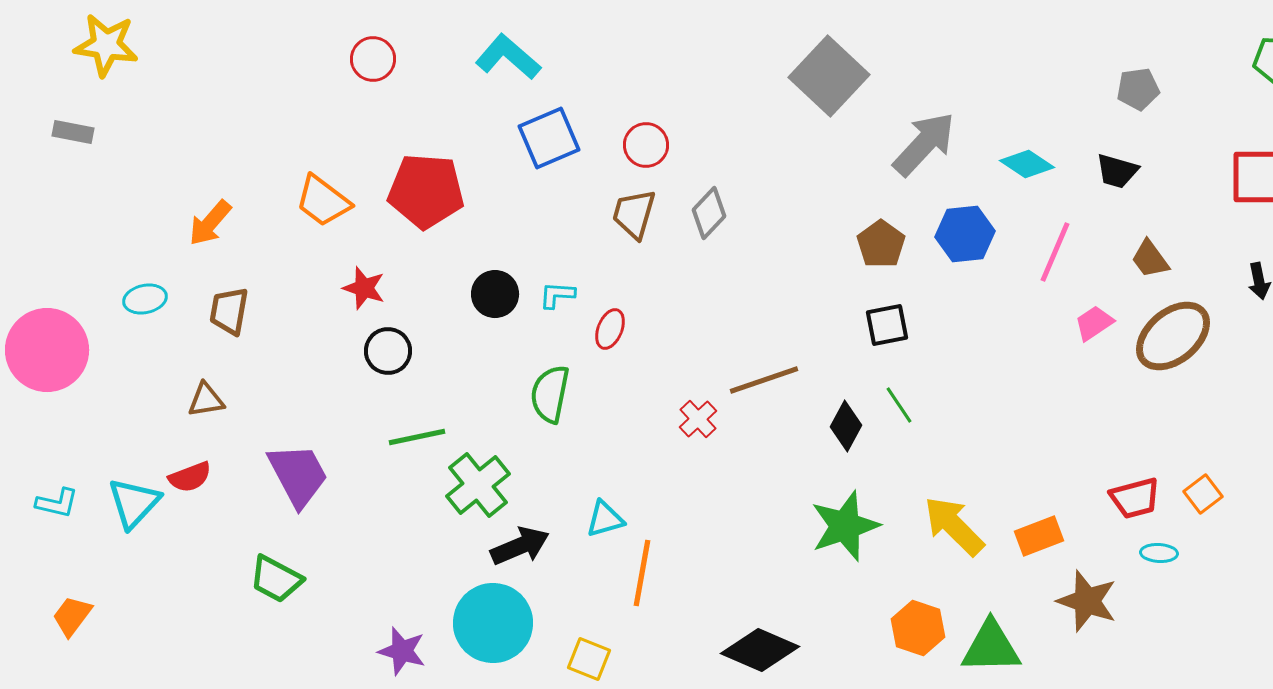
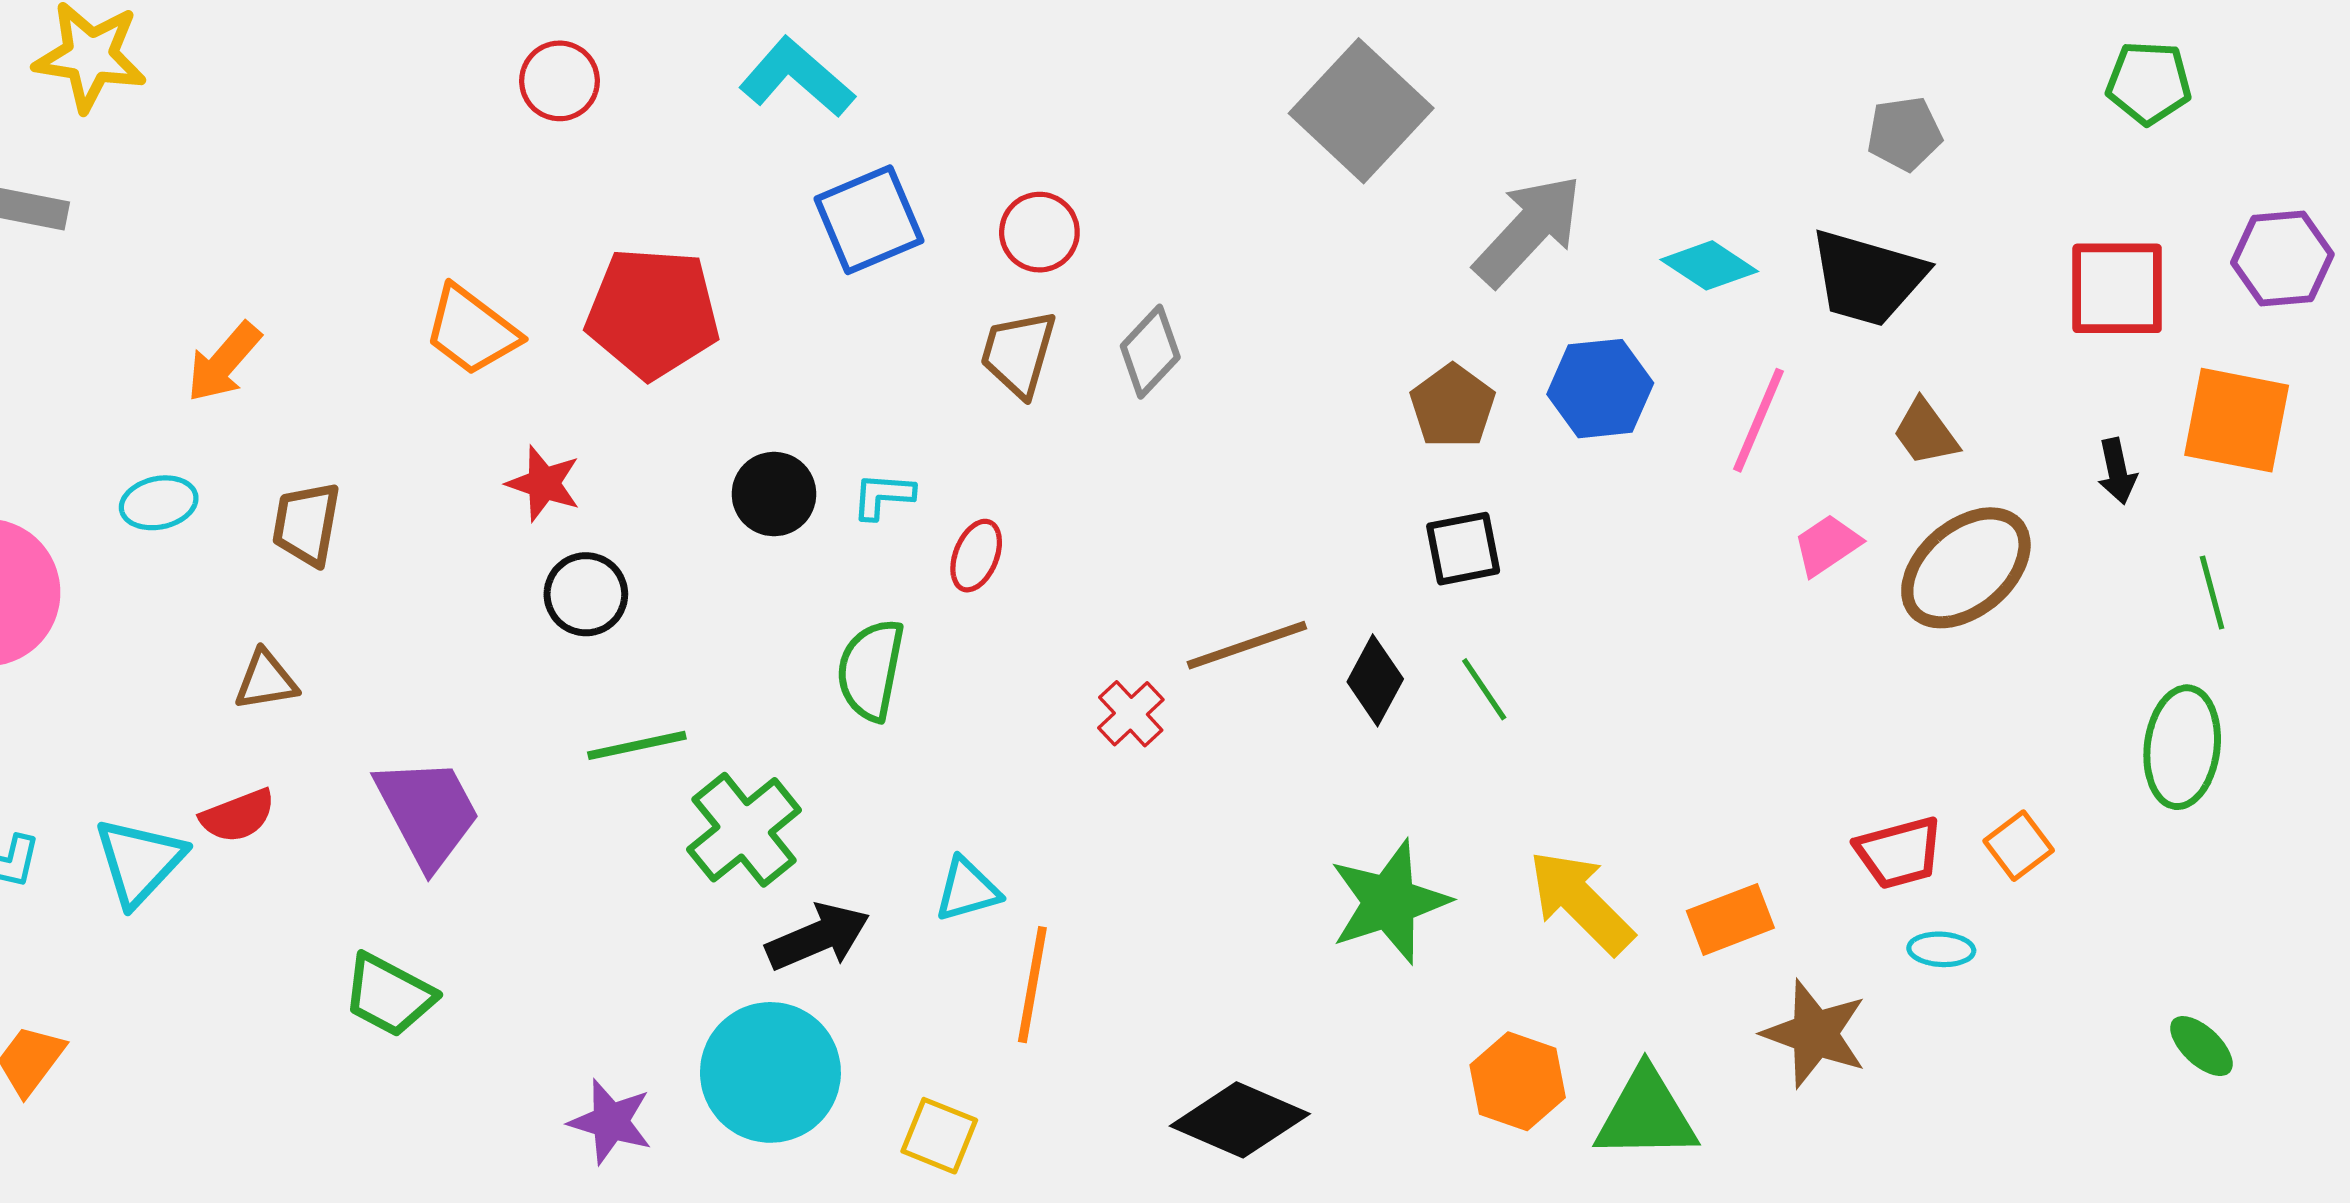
black trapezoid: (1117, 171) -> (1867, 278), size x1.6
orange arrow: (210, 223) -> (224, 362), moved
black diamond: (846, 426) -> (1375, 680), moved

